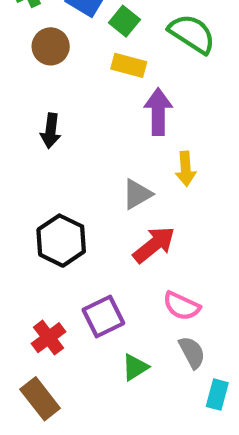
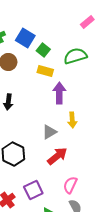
green semicircle: (192, 34) -> (75, 56), turned -50
pink semicircle: (181, 306) -> (70, 185), turned 90

